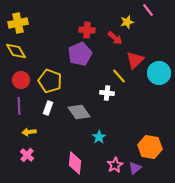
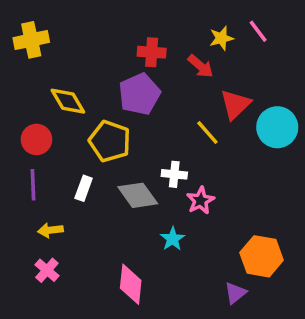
pink line: (148, 10) -> (258, 31), moved
yellow diamond: (16, 51) -> (68, 101), moved
yellow pentagon: (50, 81) -> (110, 141), moved
white cross: (107, 93) -> (174, 174), moved
pink star: (115, 165) -> (200, 200), moved

